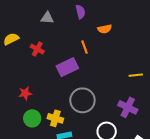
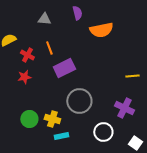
orange semicircle: (105, 29) -> (101, 30), size x1.6
orange line: (84, 47) -> (49, 48), moved
red cross: (37, 49) -> (27, 55), moved
red star: (25, 93) -> (24, 77), moved

